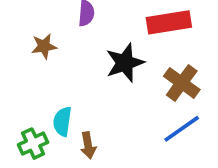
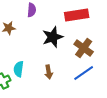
brown arrow: (88, 145) -> (49, 72), moved

